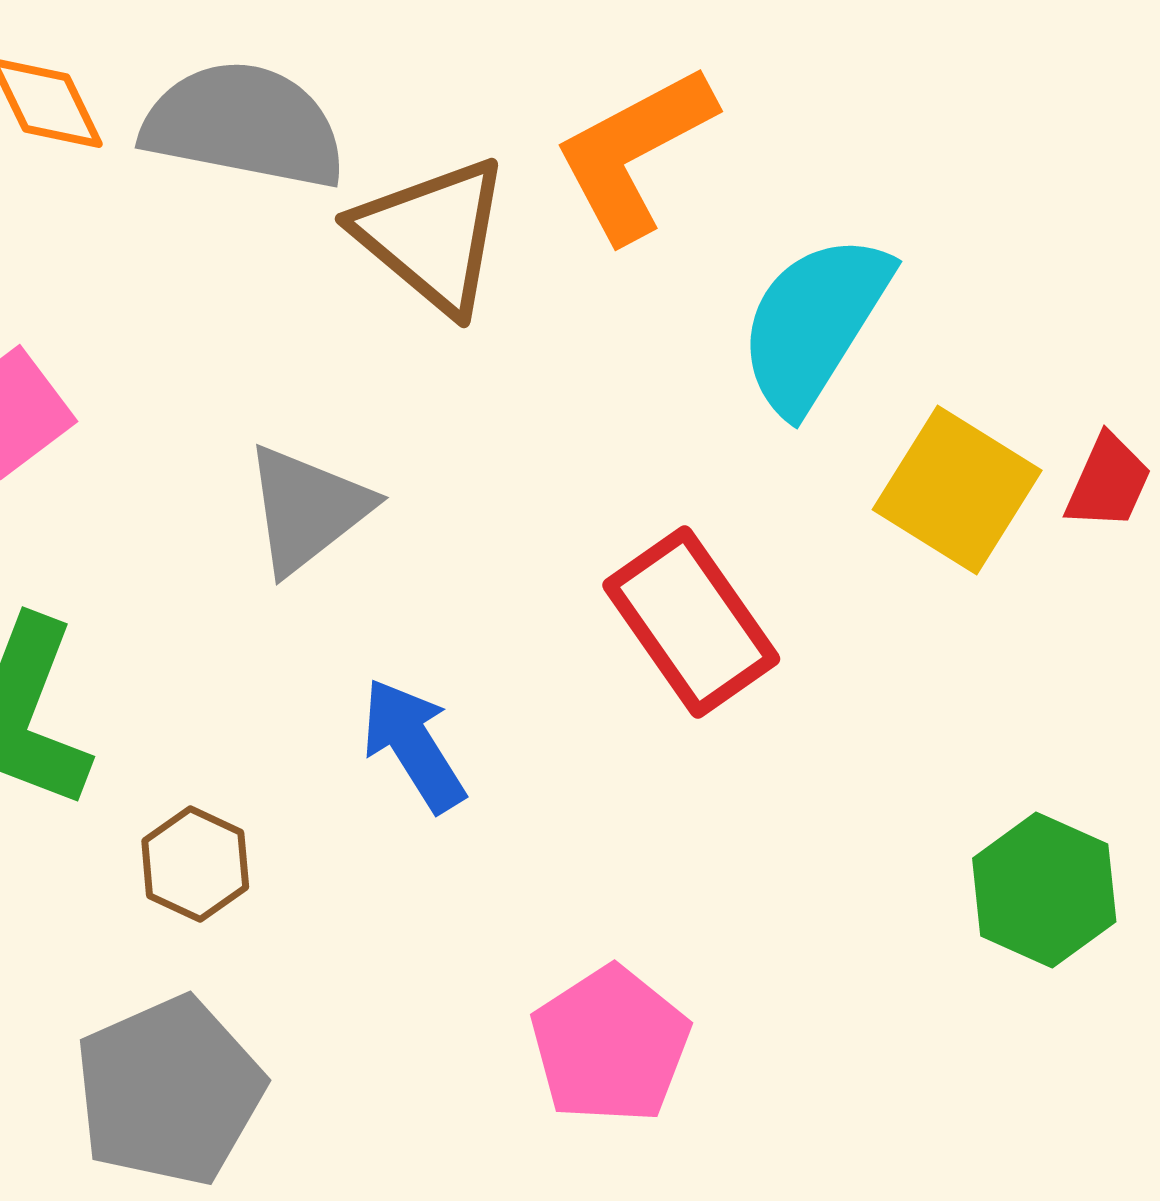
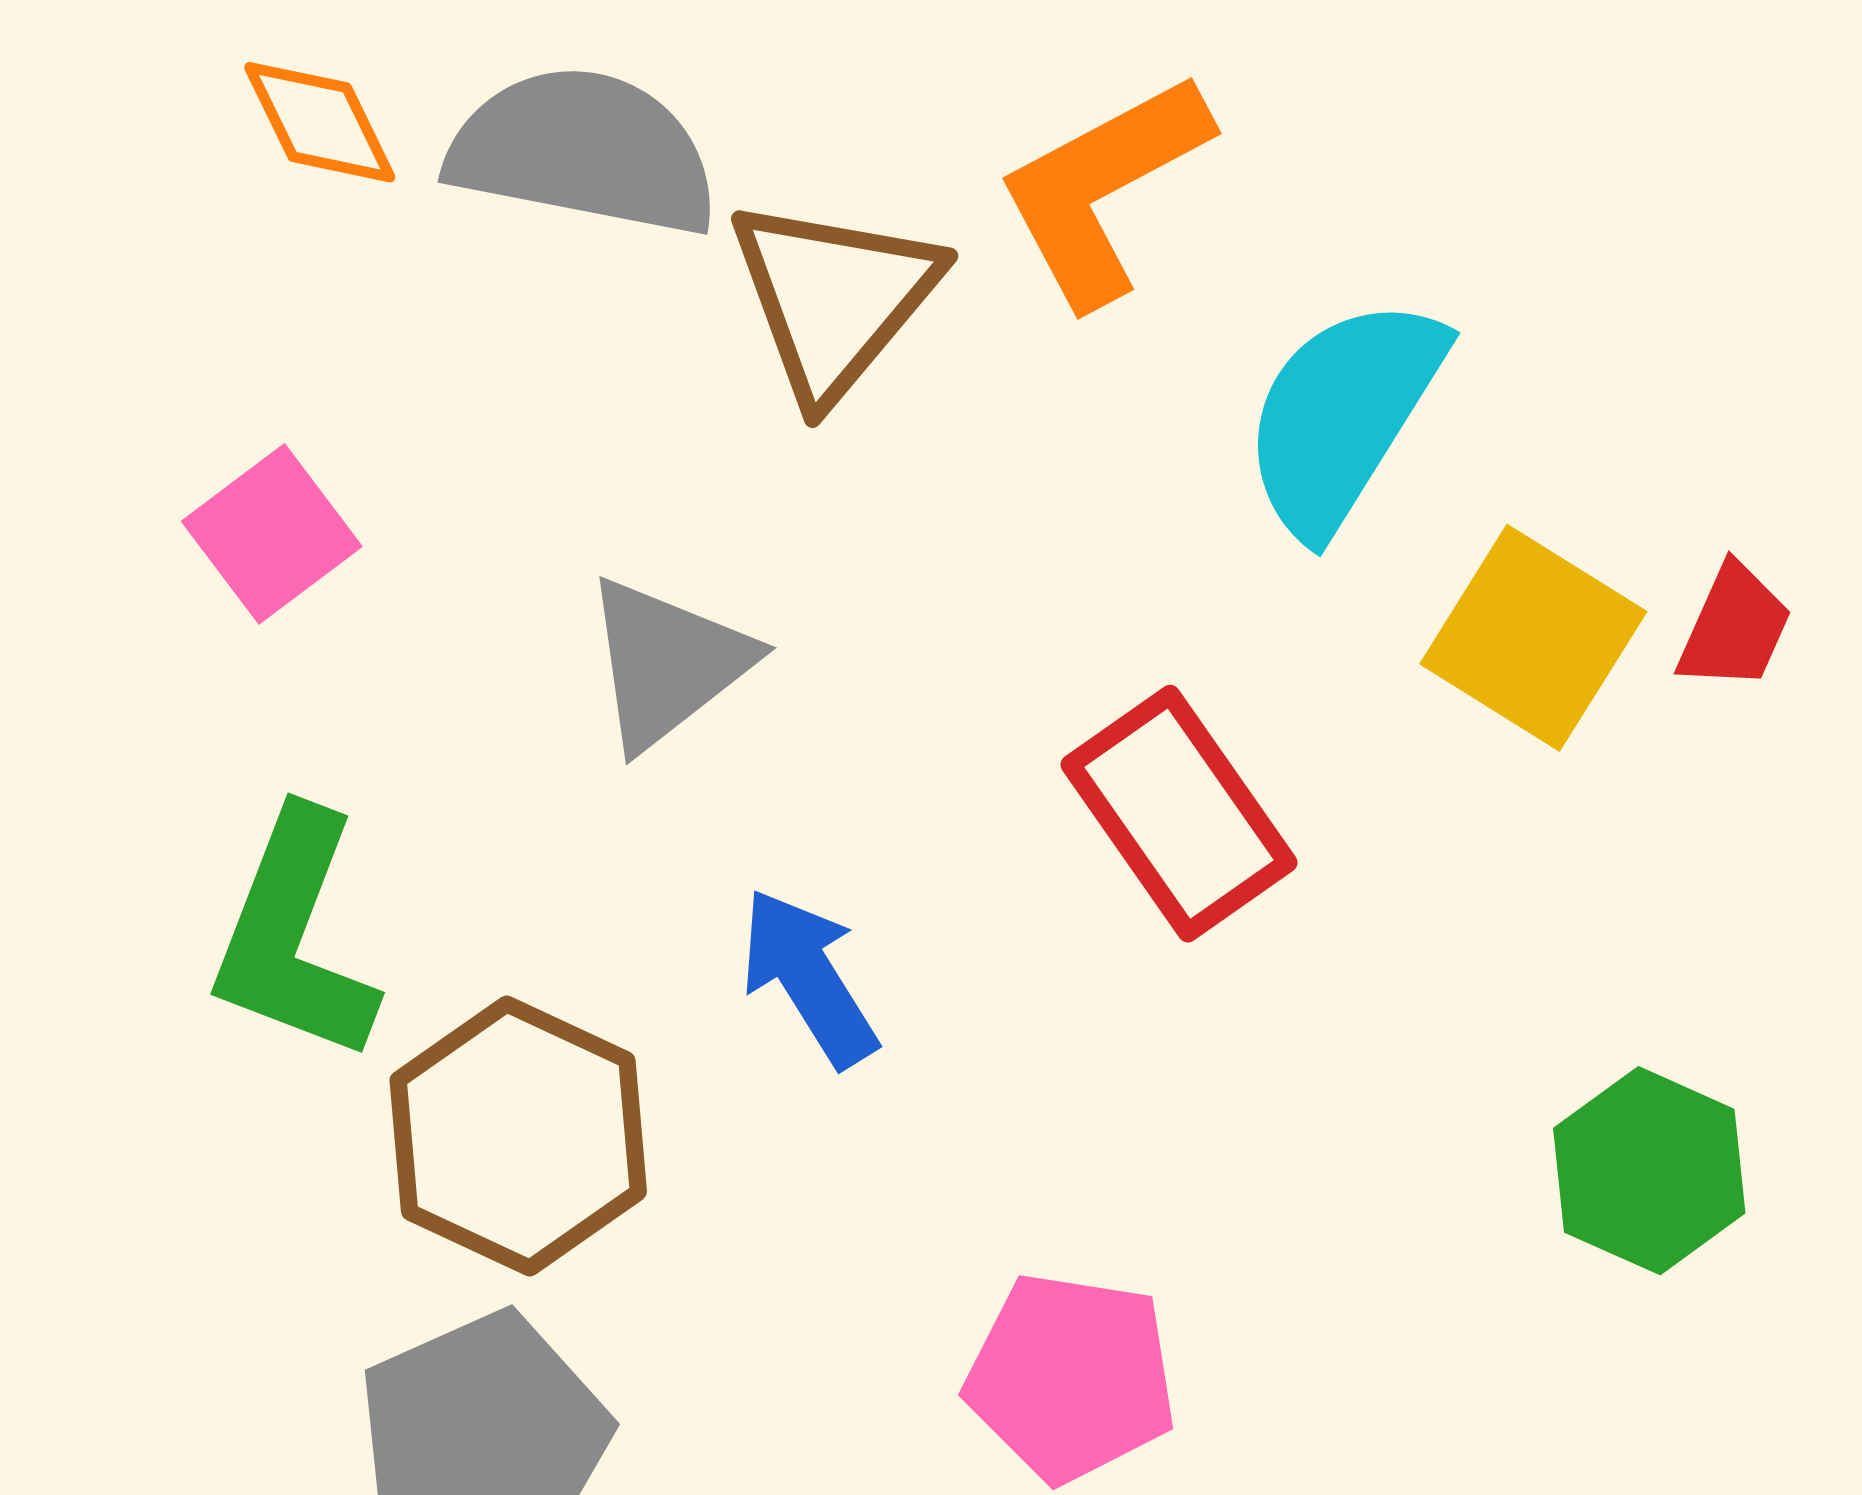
brown triangle: (432, 235) -> (834, 298), turned 30
brown hexagon: (195, 864) -> (518, 1136), size x1.8
pink pentagon: (610, 1045) -> (1071, 1377), turned -30

